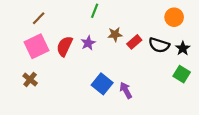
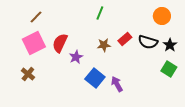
green line: (95, 11) -> (100, 13), moved
brown star: (115, 34) -> (104, 45), moved
purple star: (88, 43) -> (76, 57), moved

